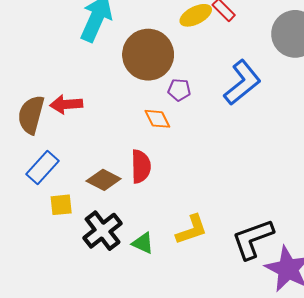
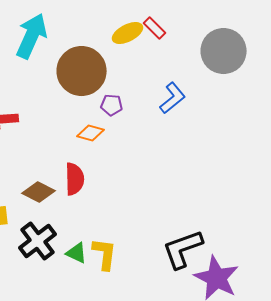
blue L-shape: (242, 83) -> (172, 98), size x0.7
orange diamond: (157, 119) -> (90, 133), turned -48
yellow L-shape: (192, 230) -> (104, 254), moved, turned -64

